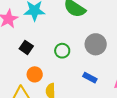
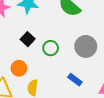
black square: (26, 47) -> (28, 39), moved

